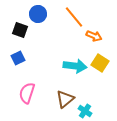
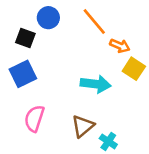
blue square: (18, 58) -> (23, 74), size x1.5
yellow square: (100, 63) -> (134, 69), moved

